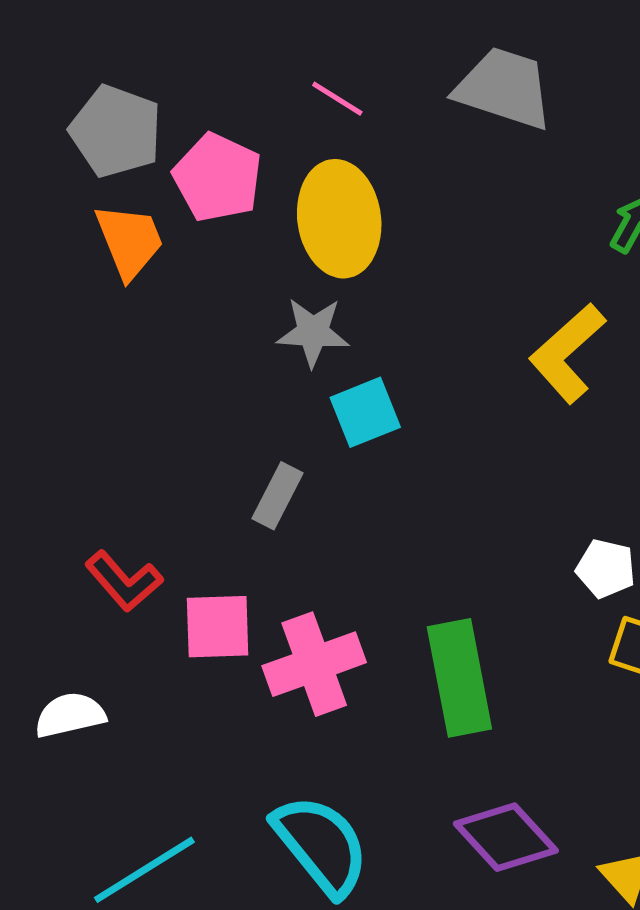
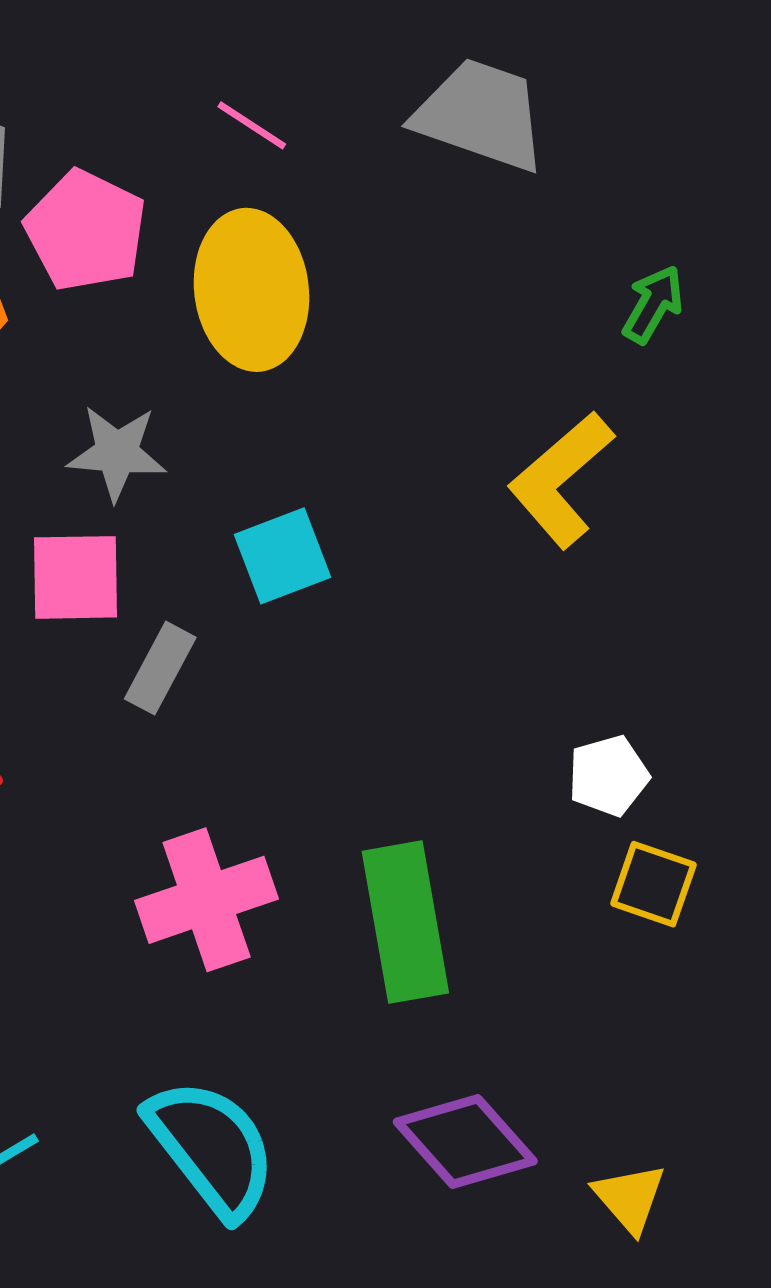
gray star: (313, 332) -> (117, 453), moved
white pentagon: (606, 569) -> (608, 776), turned -30
pink square: (218, 627) -> (76, 577), moved

